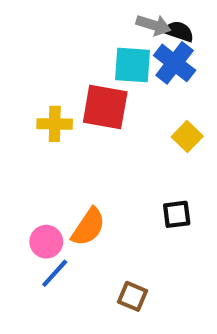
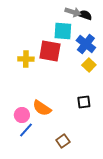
blue cross: (175, 63) -> (86, 44), moved
orange semicircle: (88, 227) -> (42, 108), turned 90
brown square: (132, 296) -> (63, 141), turned 32

